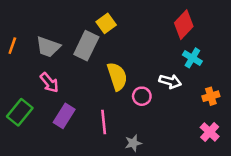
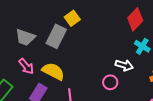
yellow semicircle: (117, 76) -> (53, 71), moved, turned -45
pink circle: (142, 96) -> (110, 82), moved

